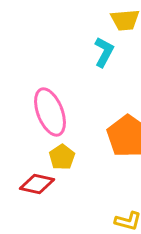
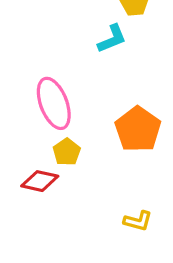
cyan L-shape: (104, 52) -> (112, 39), turned 40

